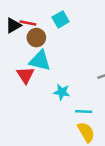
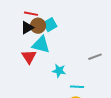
cyan square: (61, 19) -> (50, 25), moved
black triangle: (13, 25) -> (27, 28), moved

